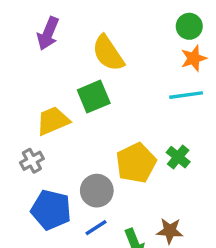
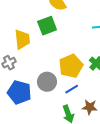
yellow trapezoid: (53, 121) -> (22, 39), turned 105
blue line: (96, 228) -> (72, 89), moved

